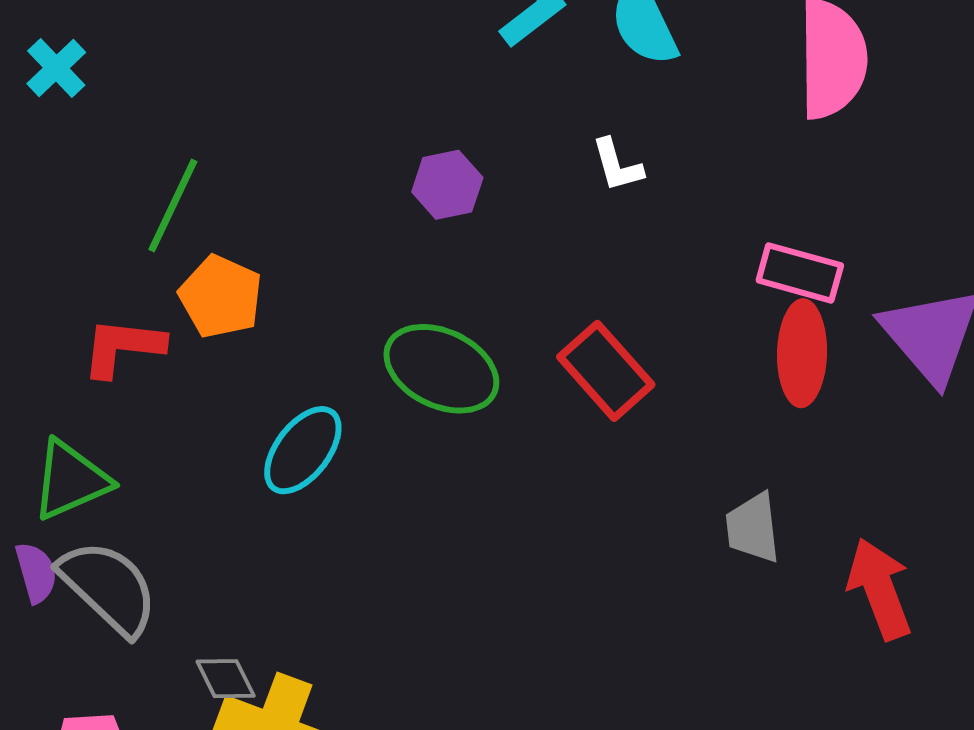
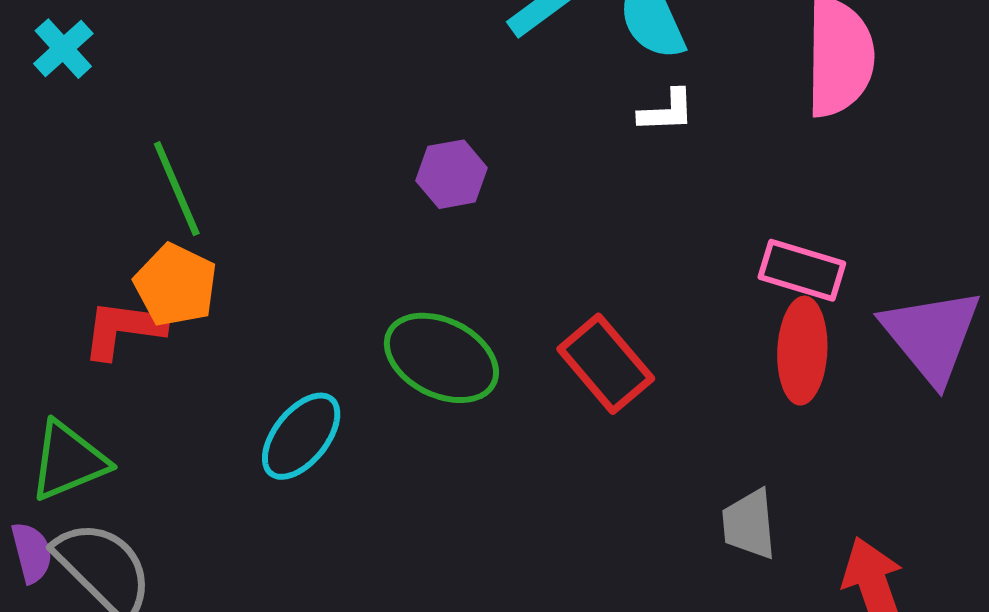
white L-shape: (617, 165) -> (667, 111), moved, turned -78
green line: (173, 205) -> (177, 189), turned -50
orange pentagon: (221, 297) -> (176, 285), moved

